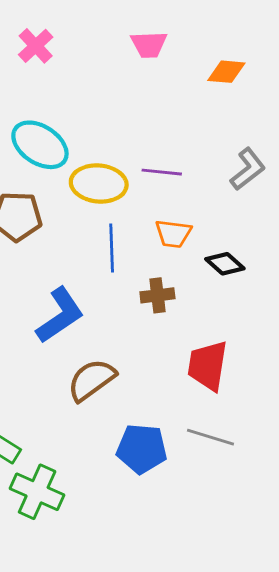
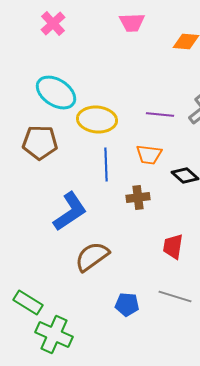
purple line: (162, 172) -> (160, 115), moved
red trapezoid: (208, 366) -> (173, 247), size x0.7
blue pentagon: (142, 449) -> (127, 305), size x0.7

